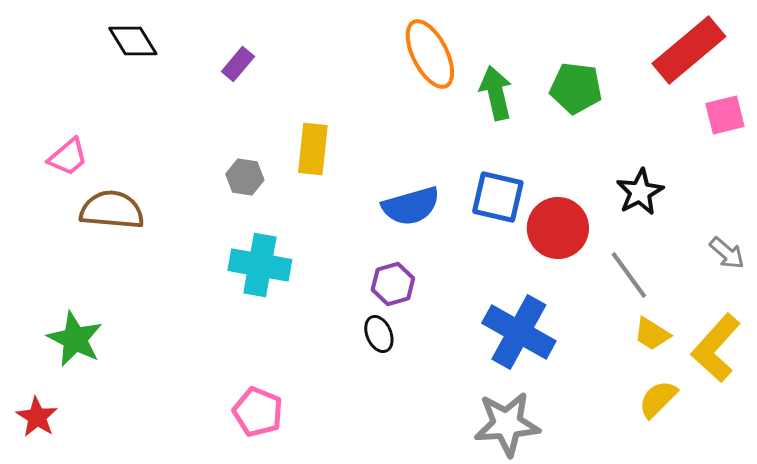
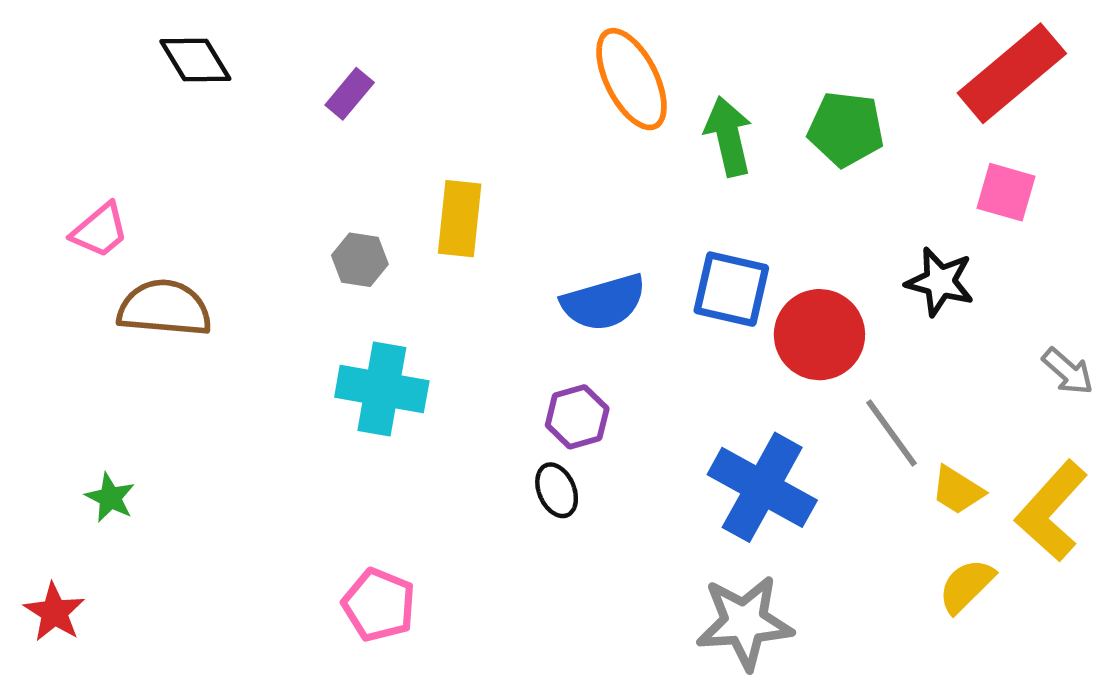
pink square: (725, 115) -> (1006, 192), moved, turned 30
black star: (640, 192) -> (940, 282), turned -30
gray line: (629, 275) -> (891, 433), moved
green star: (75, 339) -> (110, 498), size x0.6

